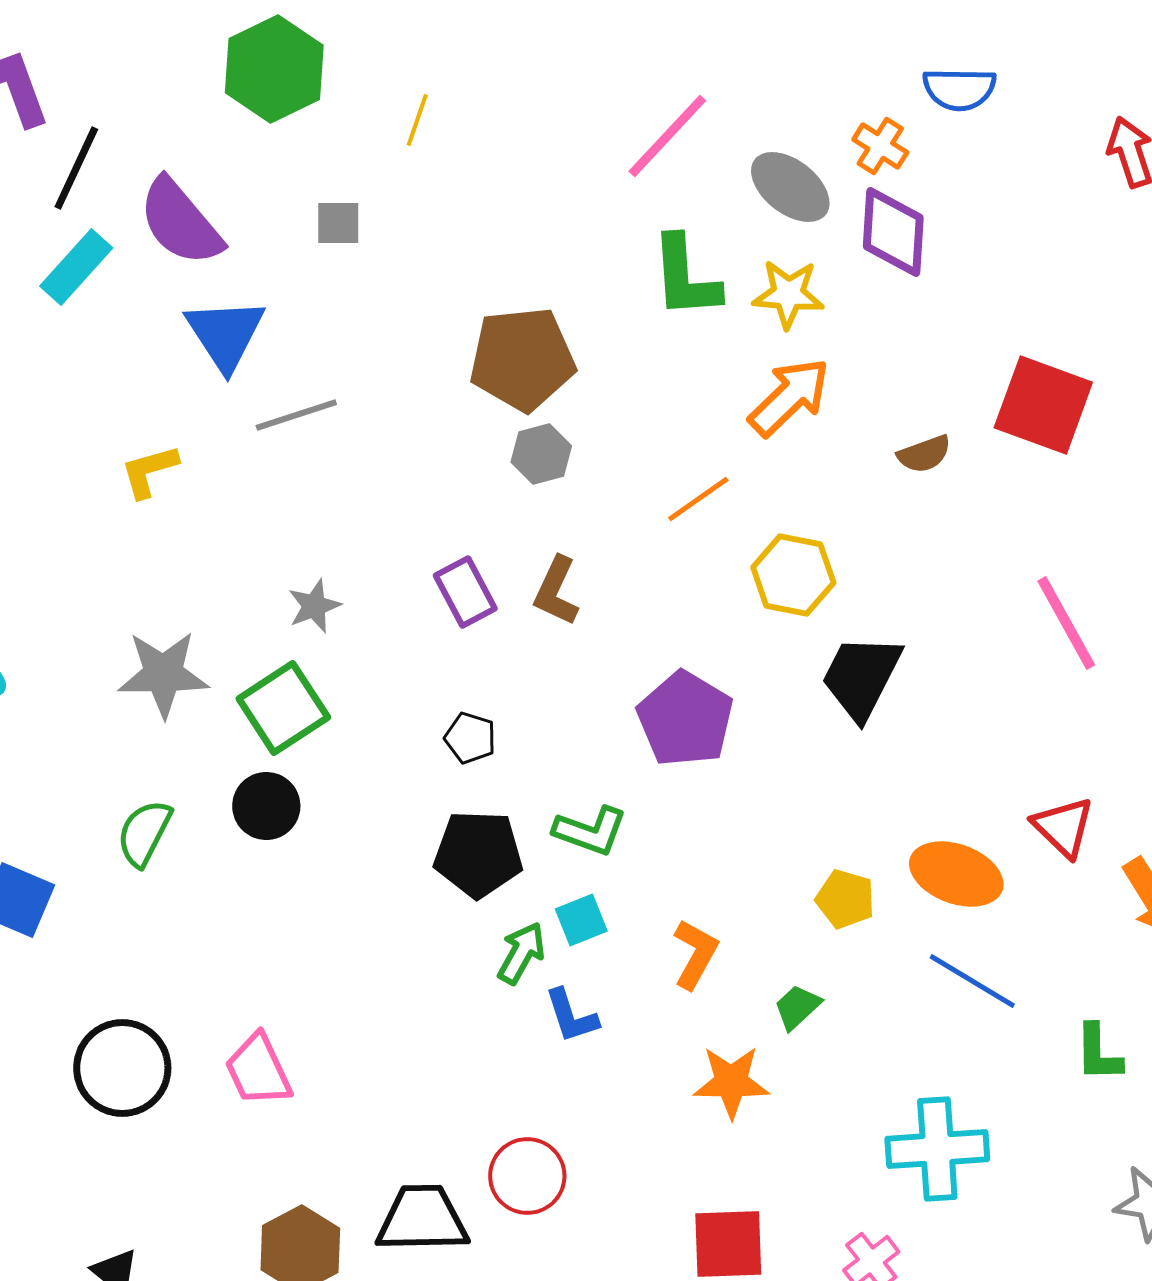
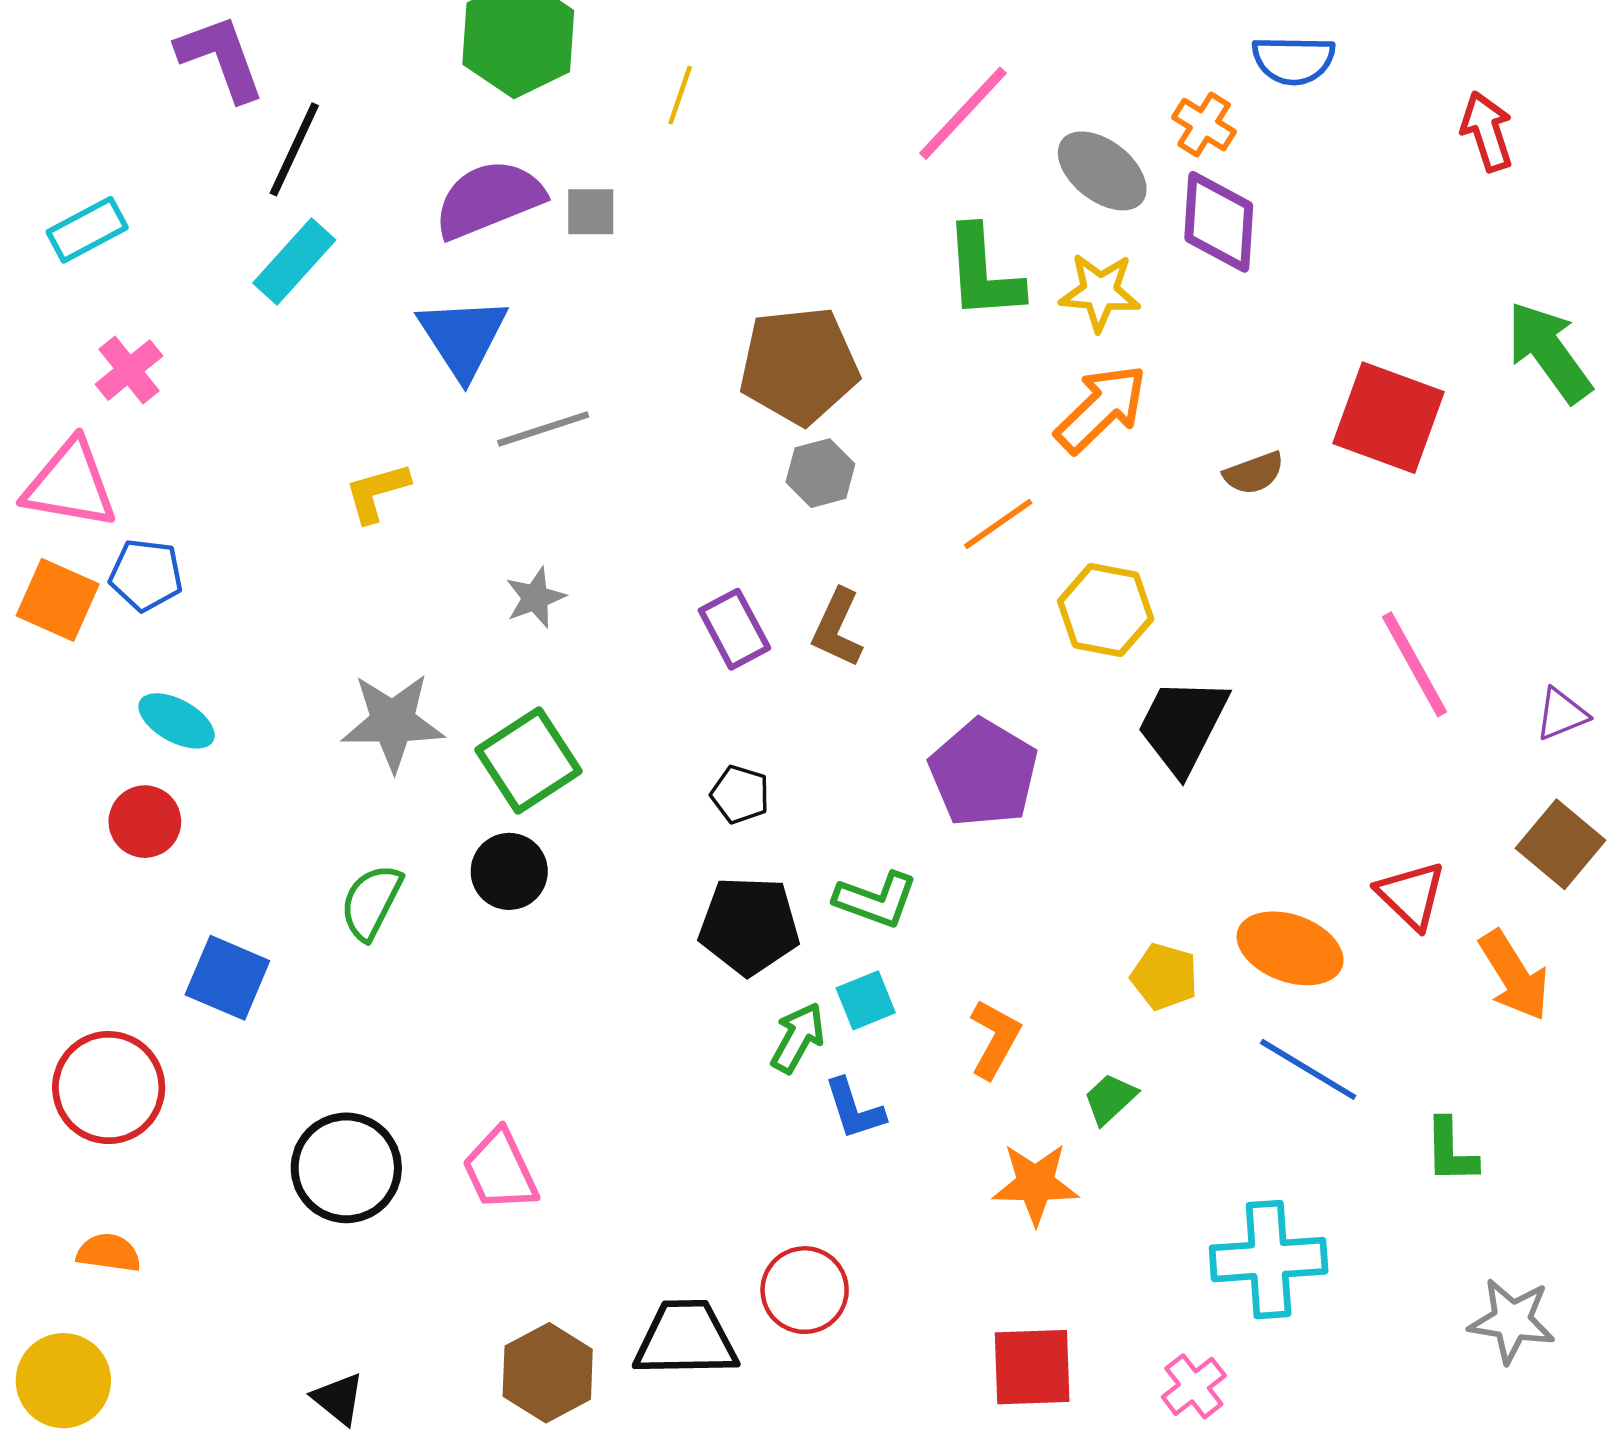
purple semicircle: (180, 222) -> (489, 199), moved, turned 108
gray star: (314, 606) -> (535, 598), moved

